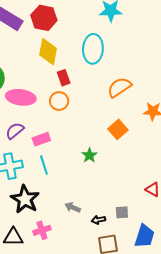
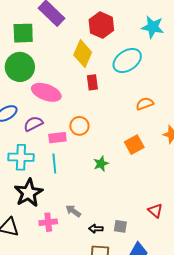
red hexagon: (44, 18) -> (101, 25), moved
cyan ellipse: (93, 49) -> (127, 60), turned 40
orange semicircle: (119, 87) -> (145, 104), size x0.7
orange circle: (59, 101) -> (79, 126), moved
pink cross: (42, 230) -> (48, 222), moved

